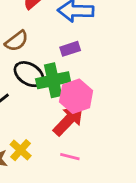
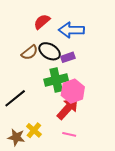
black ellipse: (29, 74) -> (50, 51), moved

